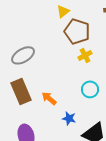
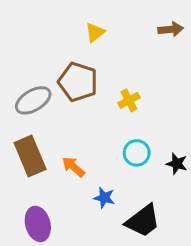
brown pentagon: (77, 31) -> (78, 82), moved

